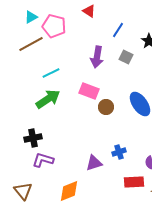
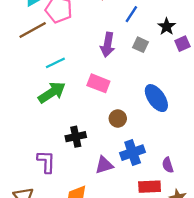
brown circle: (106, 107) -> (118, 119), moved
black cross: (33, 138) -> (76, 137), moved
blue cross: (119, 152) -> (133, 153), size x1.5
purple L-shape: (43, 160) -> (46, 162), turned 75

